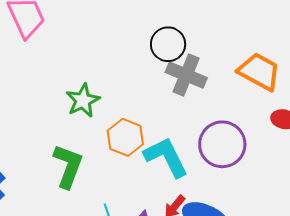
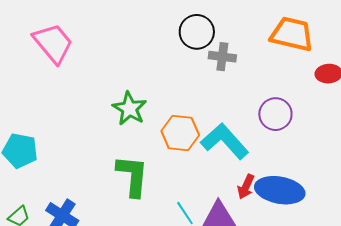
gray cross: (186, 75) -> (222, 57), size x0.7
purple circle: (222, 144) -> (275, 114), size x0.7

